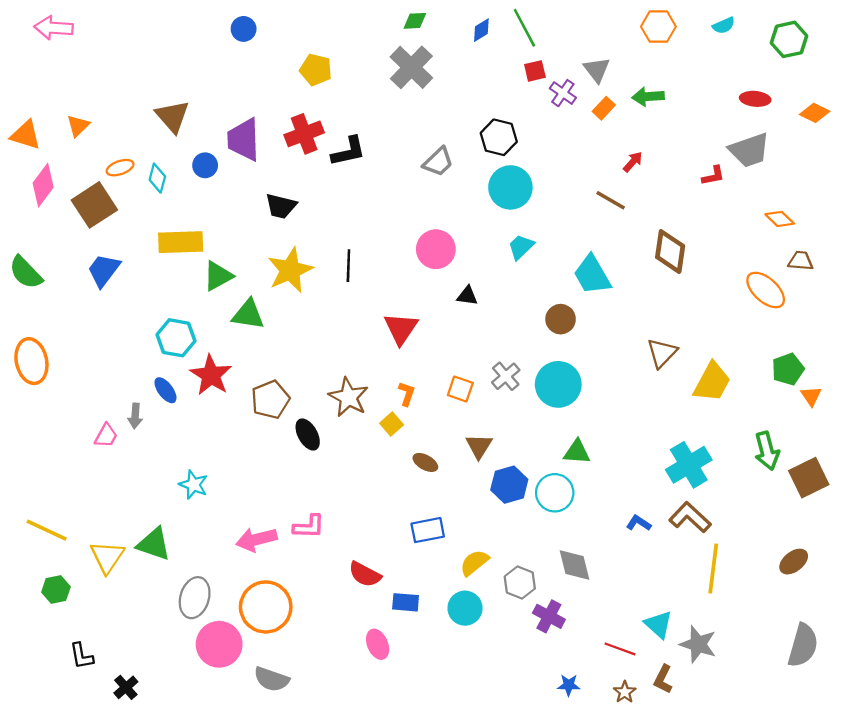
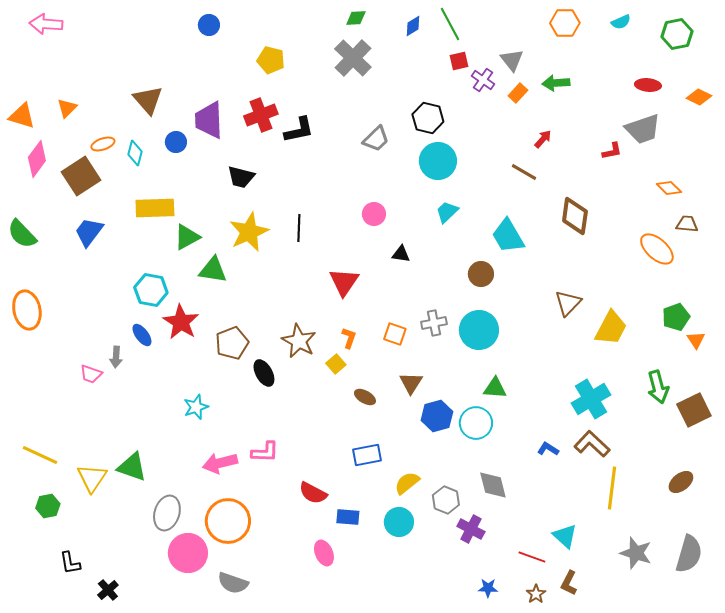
pink circle: (436, 249) -> (374, 214), size x0.7
gray cross: (506, 376) -> (434, 323), turned 30
pink trapezoid: (106, 436) -> (91, 374), turned 80
cyan star: (193, 485) -> (196, 407), moved, turned 30
gray star: (698, 644) -> (636, 553), moved

